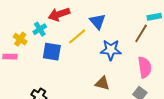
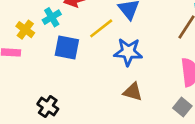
blue star: (111, 50) -> (128, 52), moved

